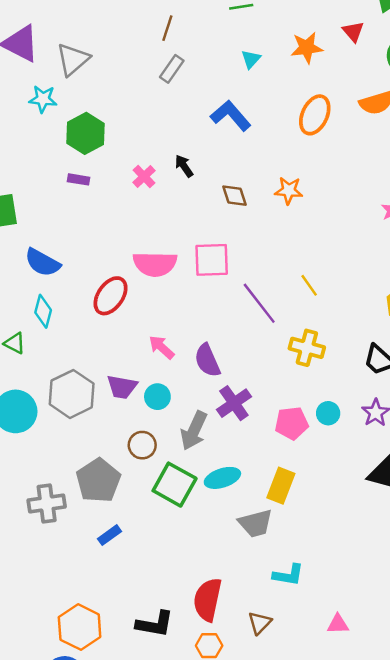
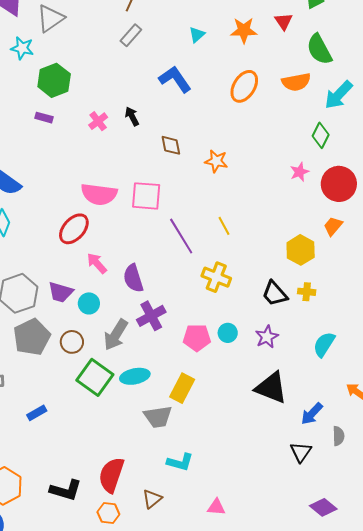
orange star: (289, 191) -> (216, 161), moved
red ellipse: (111, 296) -> (74, 229), moved
gray pentagon: (98, 480) -> (32, 337), moved

